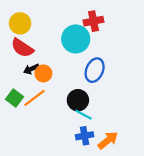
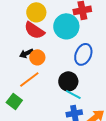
yellow circle: (20, 23) -> (36, 12), moved
red semicircle: (22, 48) -> (34, 30), moved
green square: (14, 98) -> (14, 101), moved

